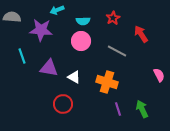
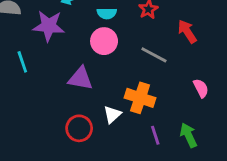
purple triangle: (49, 68) -> (80, 78), moved
pink semicircle: (159, 75) -> (201, 88), moved
white triangle: (74, 77) -> (112, 114), moved, turned 48

